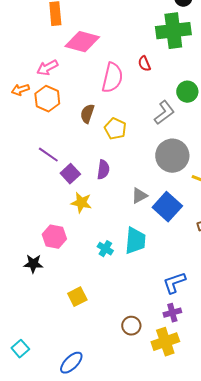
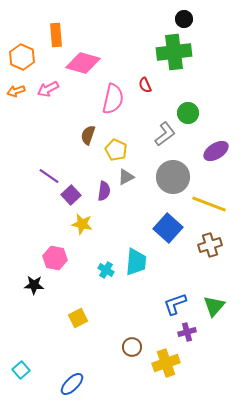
orange arrow: (20, 90) -> (16, 91), moved
orange hexagon: (47, 99) -> (22, 57), moved
gray triangle: (139, 196) -> (126, 177), moved
purple cross: (172, 313) -> (187, 332), moved

